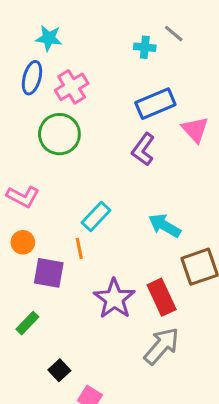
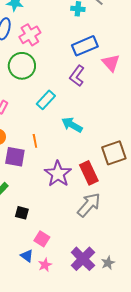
cyan rectangle: (96, 216) -> (46, 100), moved
cyan arrow: (165, 226) -> (72, 125), moved
black square: (59, 370) -> (22, 213), moved, turned -32

